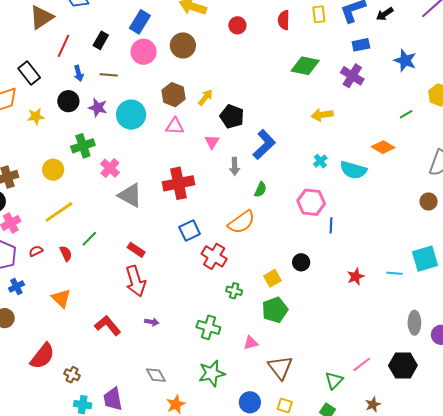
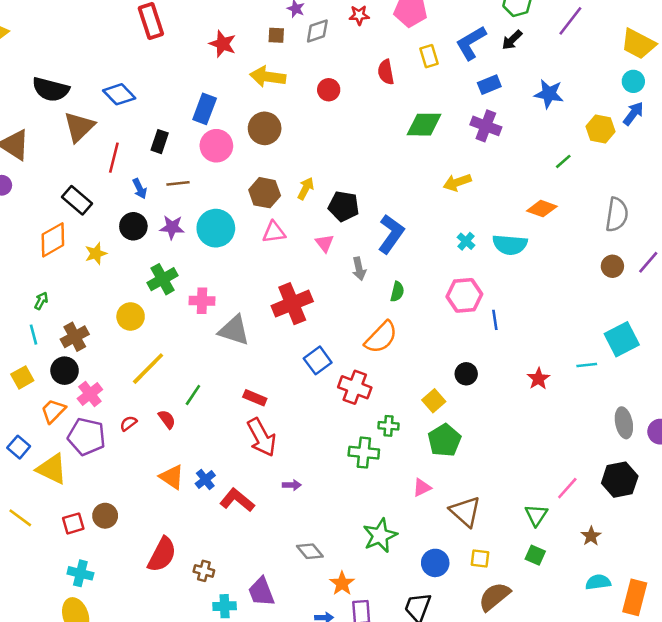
pink cross: (110, 168) -> (202, 301), turned -30
blue cross: (16, 287) -> (205, 480), moved
green cross: (208, 327) -> (364, 453), moved

